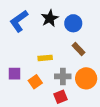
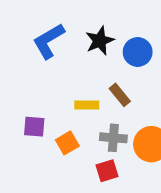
brown rectangle: (79, 49) -> (120, 95), moved

